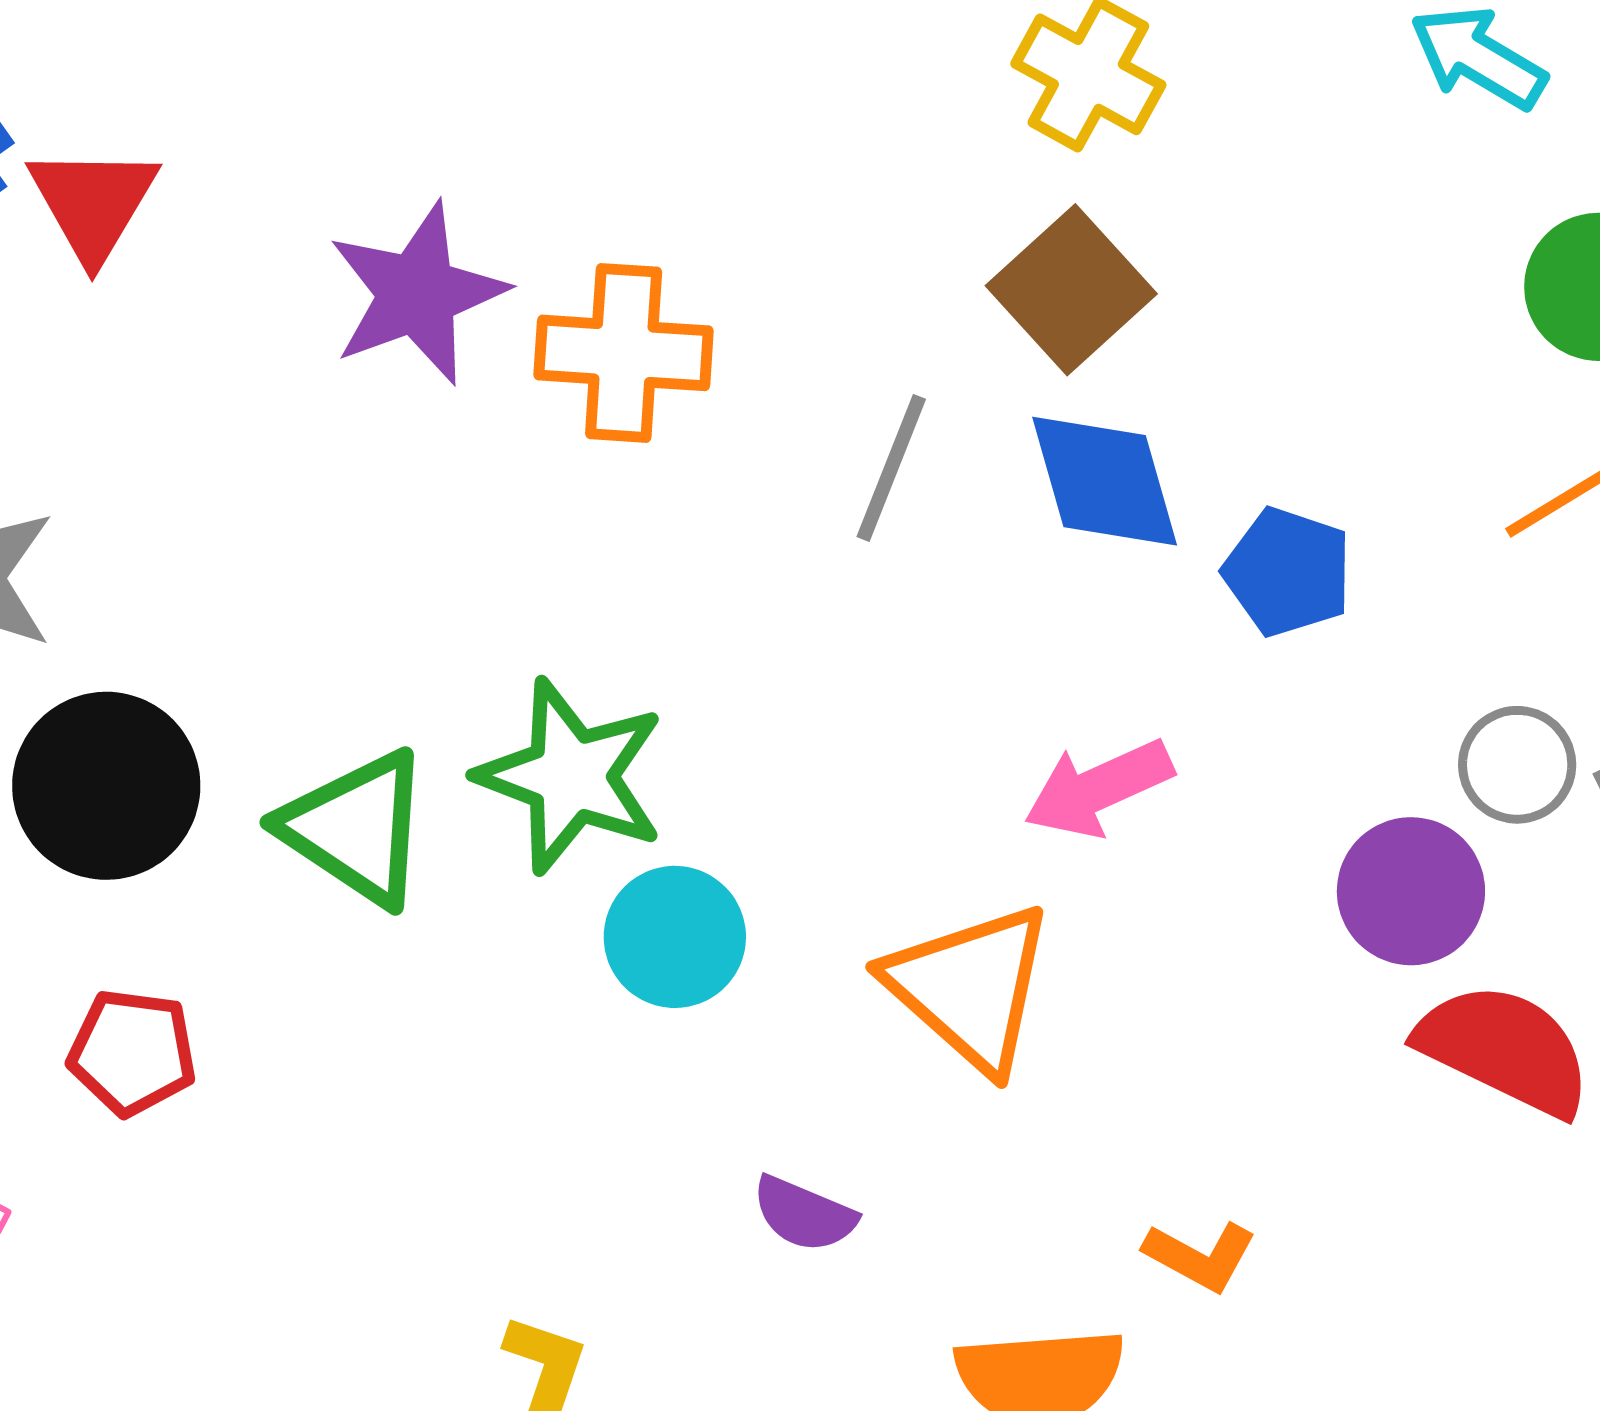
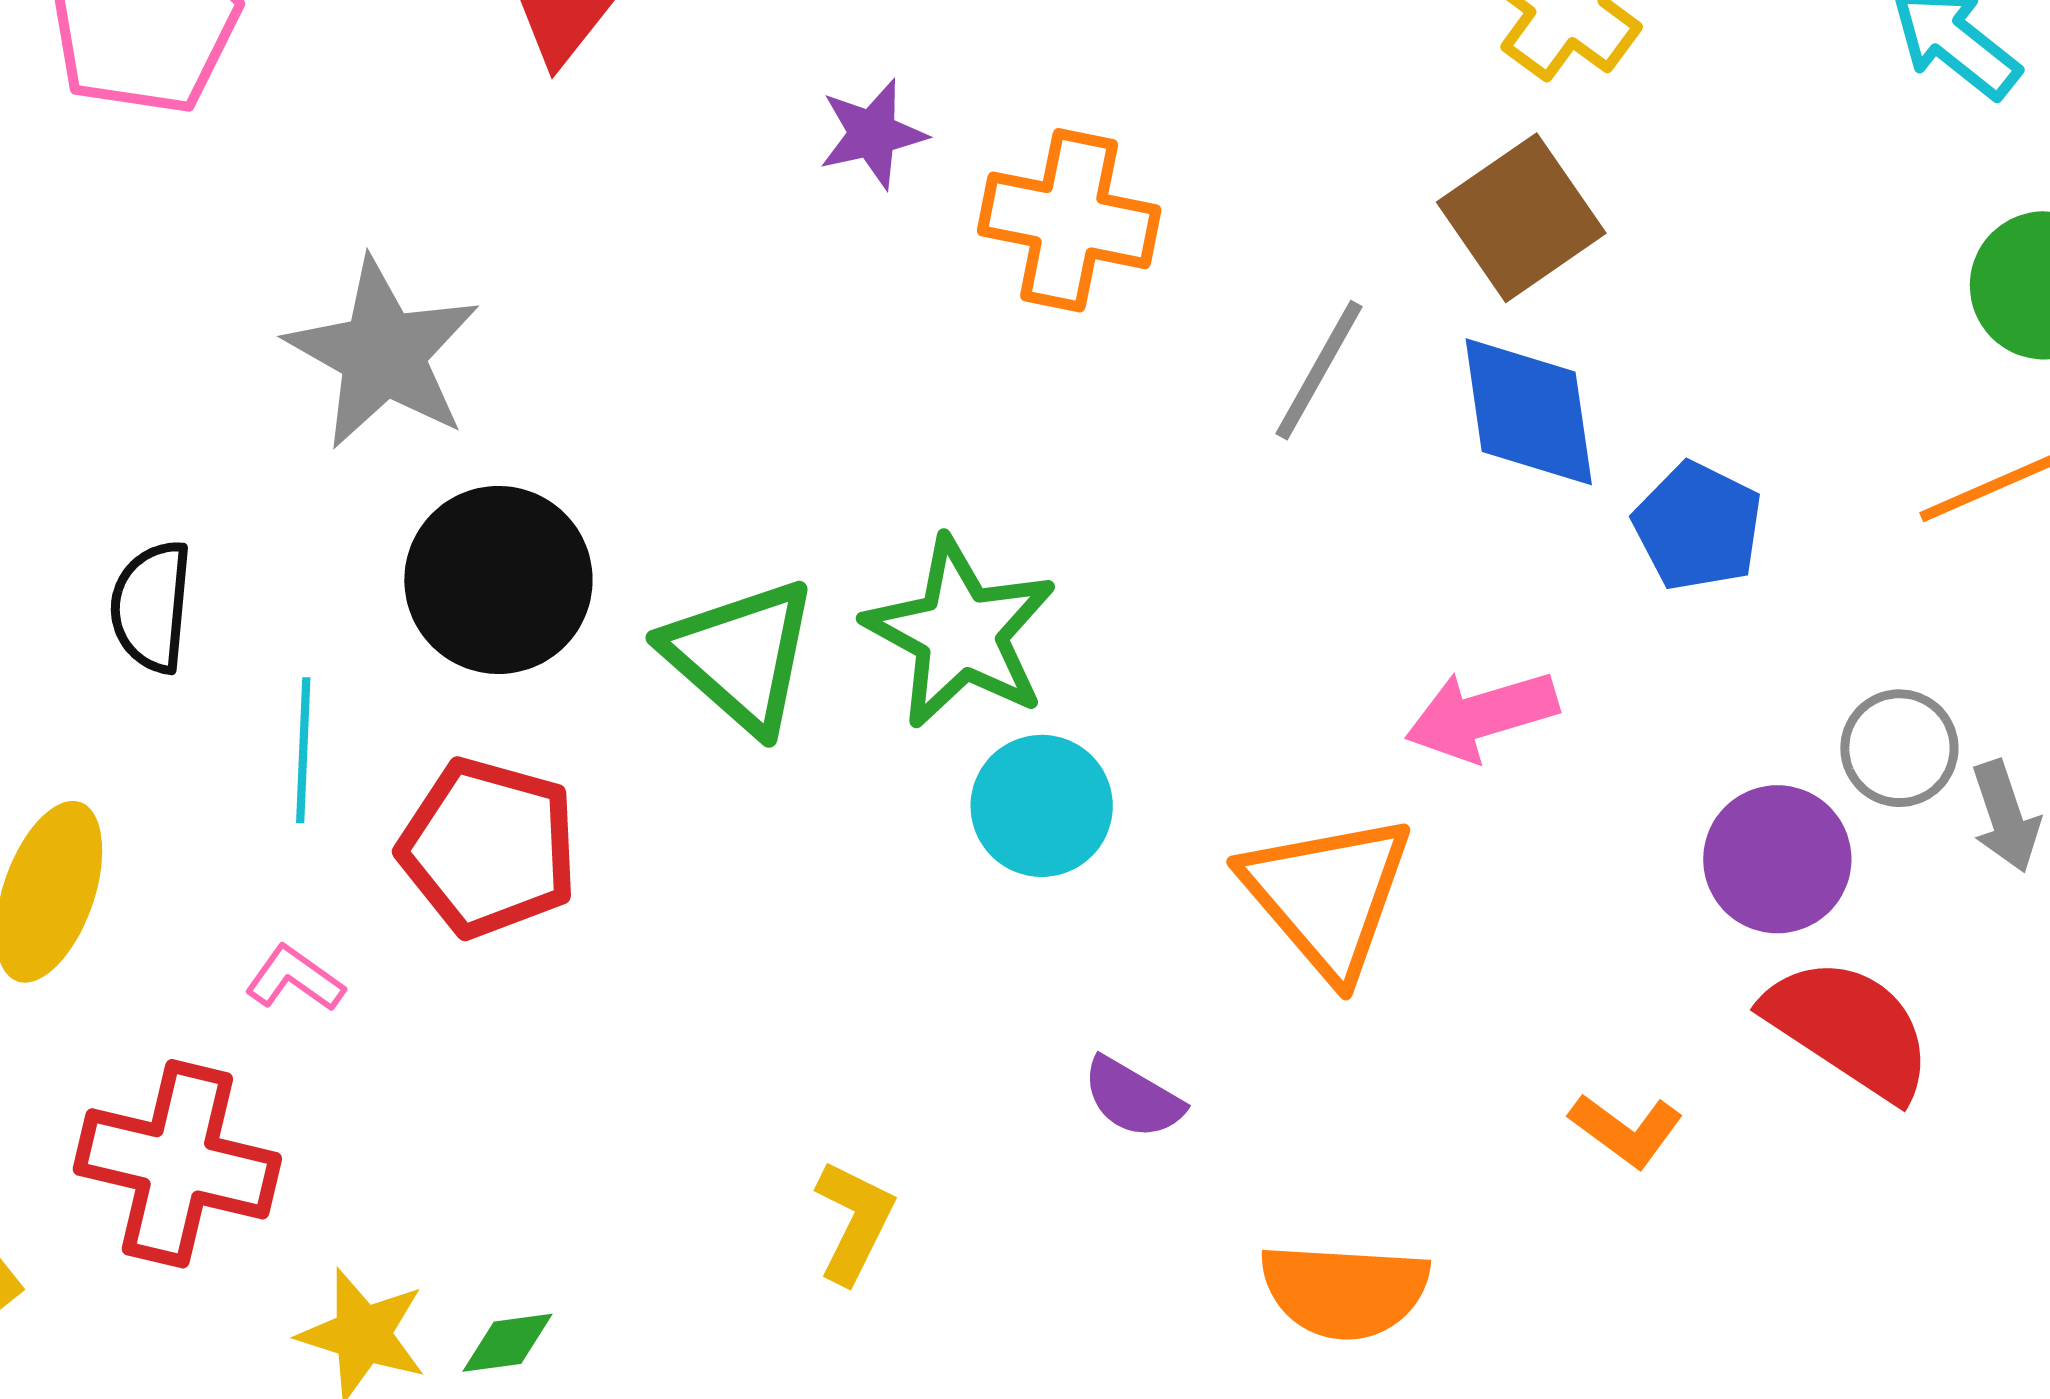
purple star: (417, 294) -> (873, 134), size x0.6
red pentagon: (132, 1052) -> (489, 848), size x1.4
orange L-shape: (1200, 1256) -> (1626, 1130), moved

